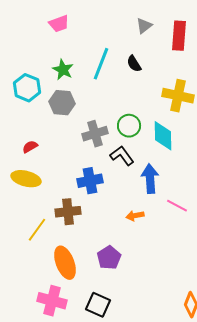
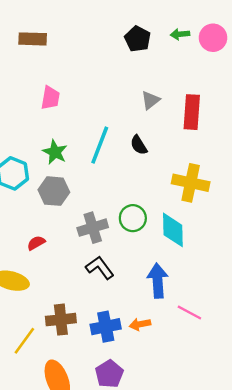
pink trapezoid: (59, 24) -> (50, 98), turned -60
red semicircle: (30, 147) -> (36, 243), moved
black L-shape: (122, 156) -> (100, 268), moved
blue cross: (90, 181) -> (106, 327), moved

